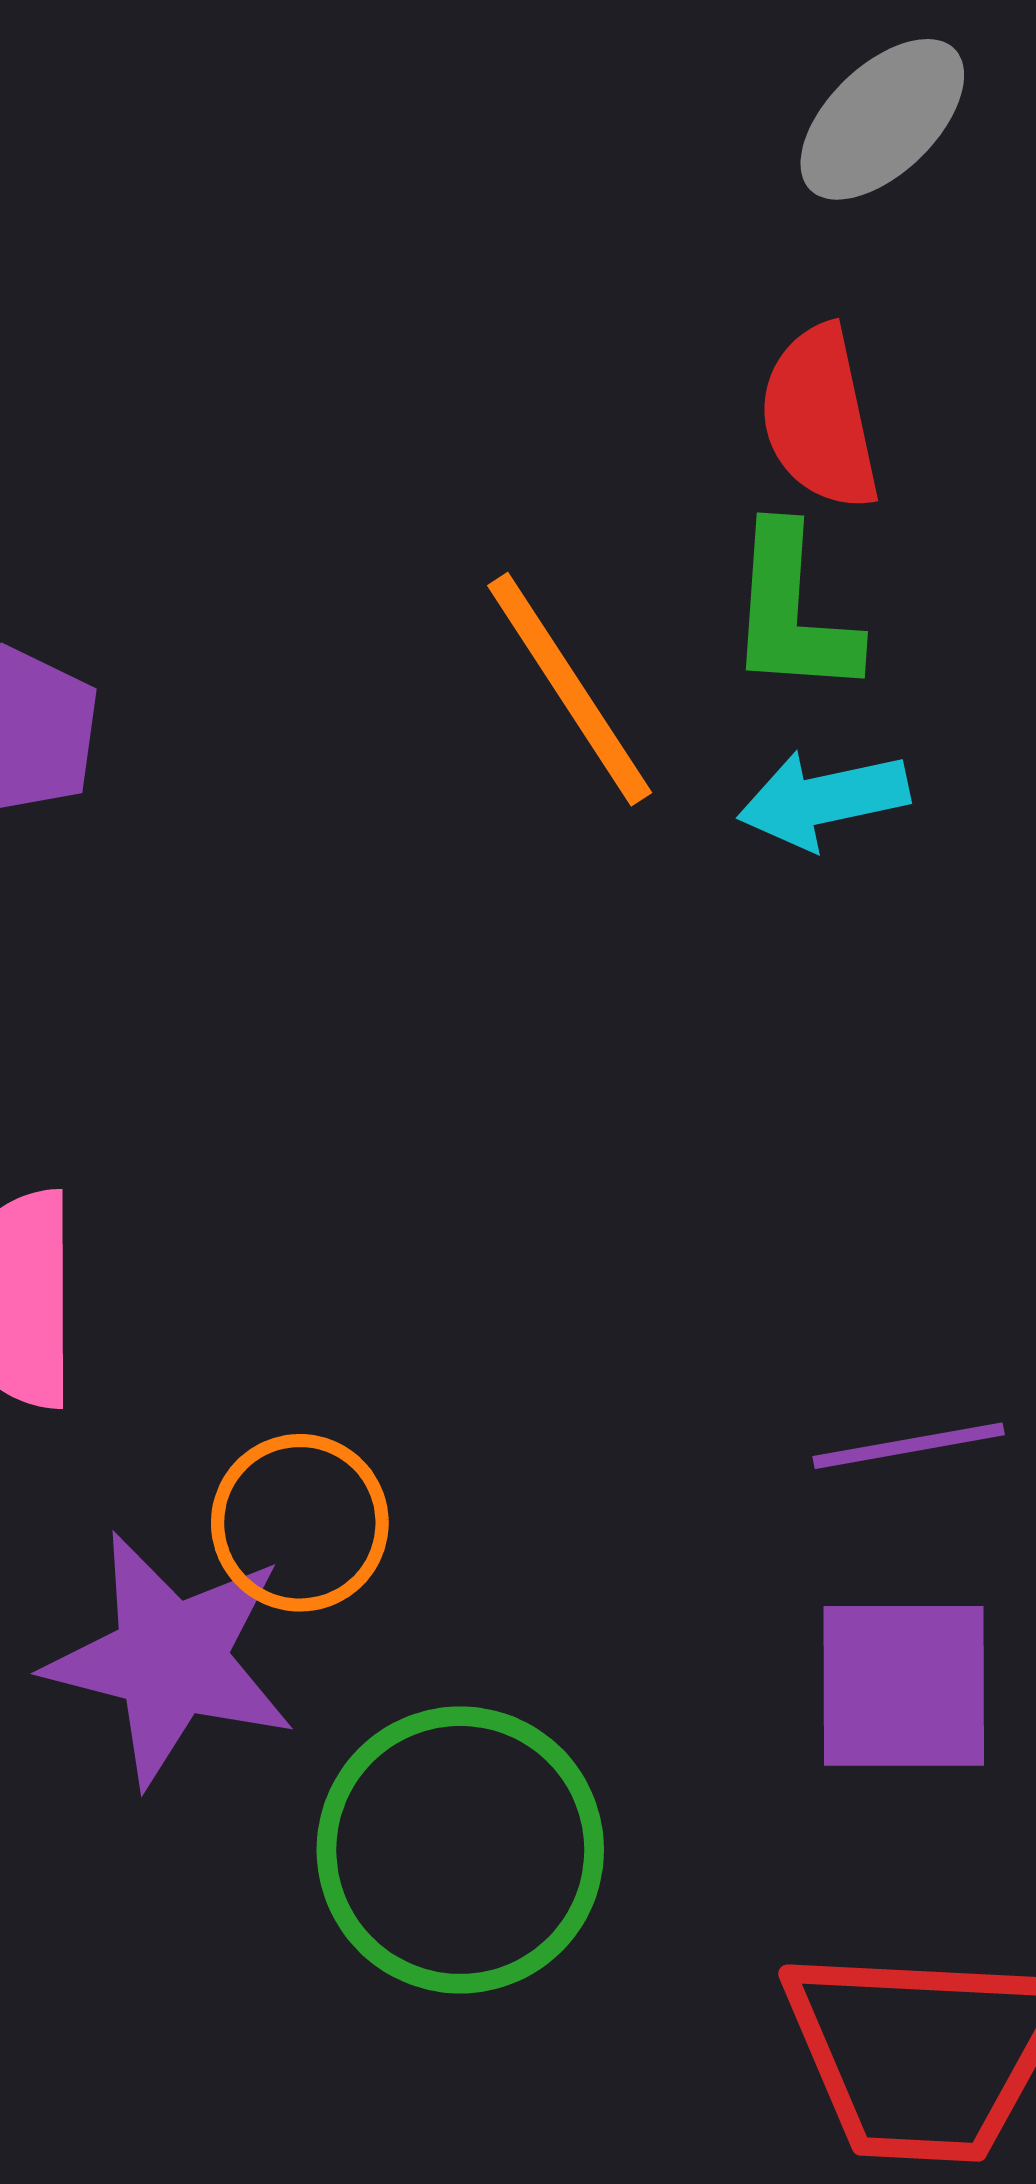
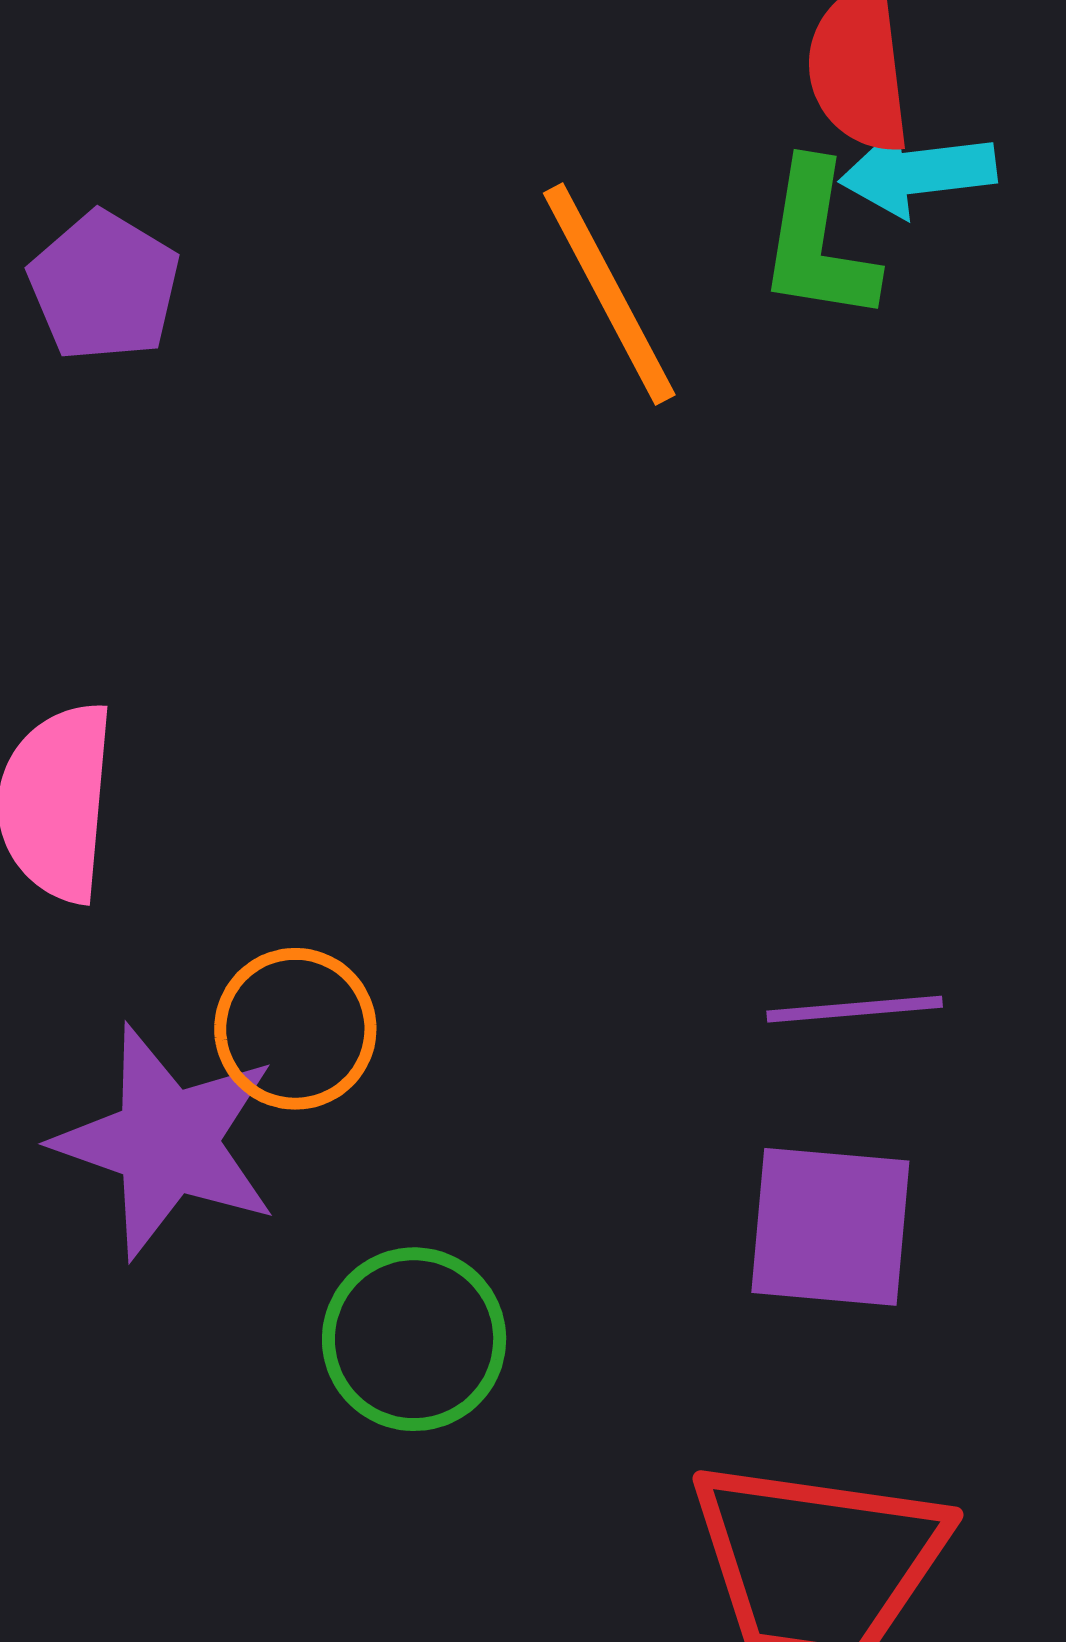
cyan arrow: (823, 799) -> (918, 172), moved
green circle: (460, 1850) -> (414, 1339), size x0.7

